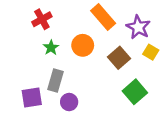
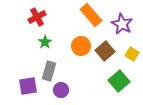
orange circle: (83, 45) -> (81, 46), moved
yellow square: (151, 52) -> (132, 54), moved

